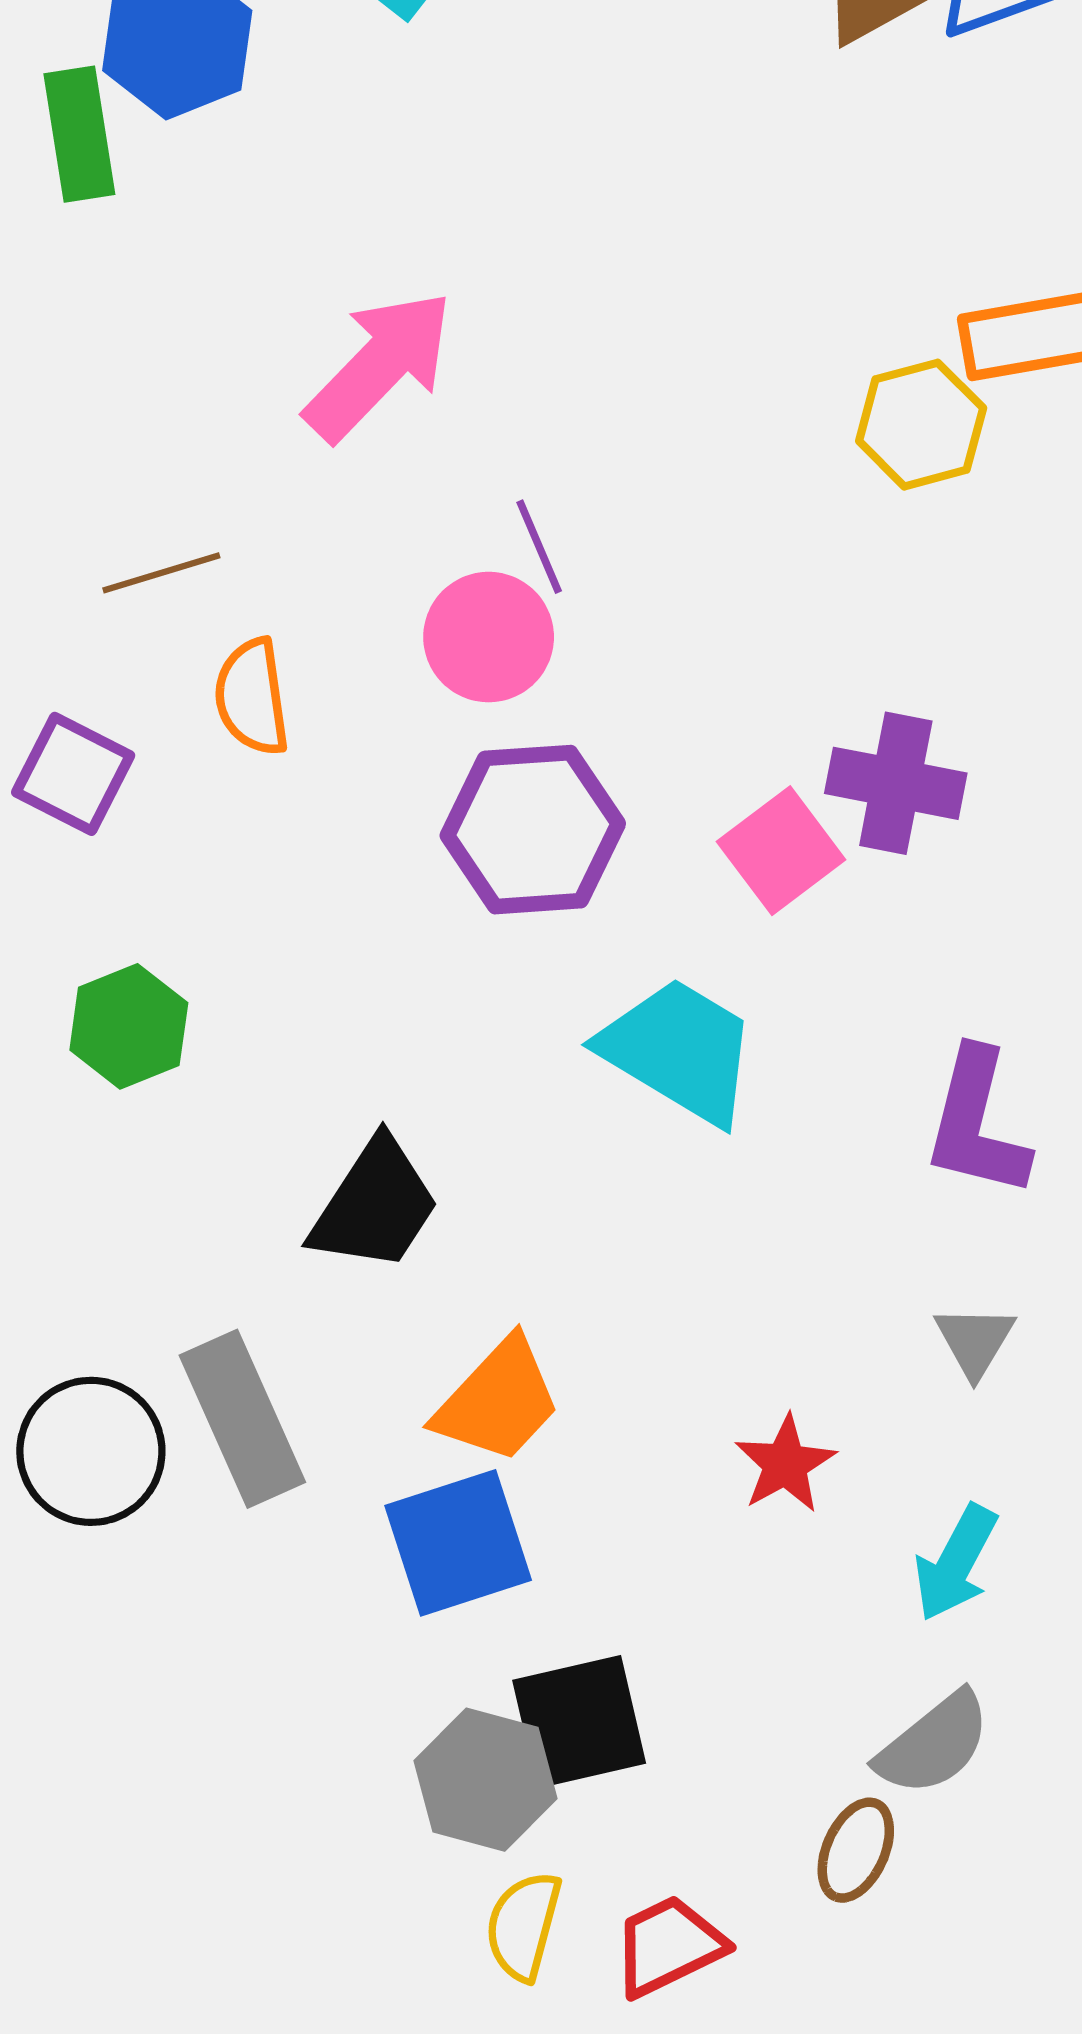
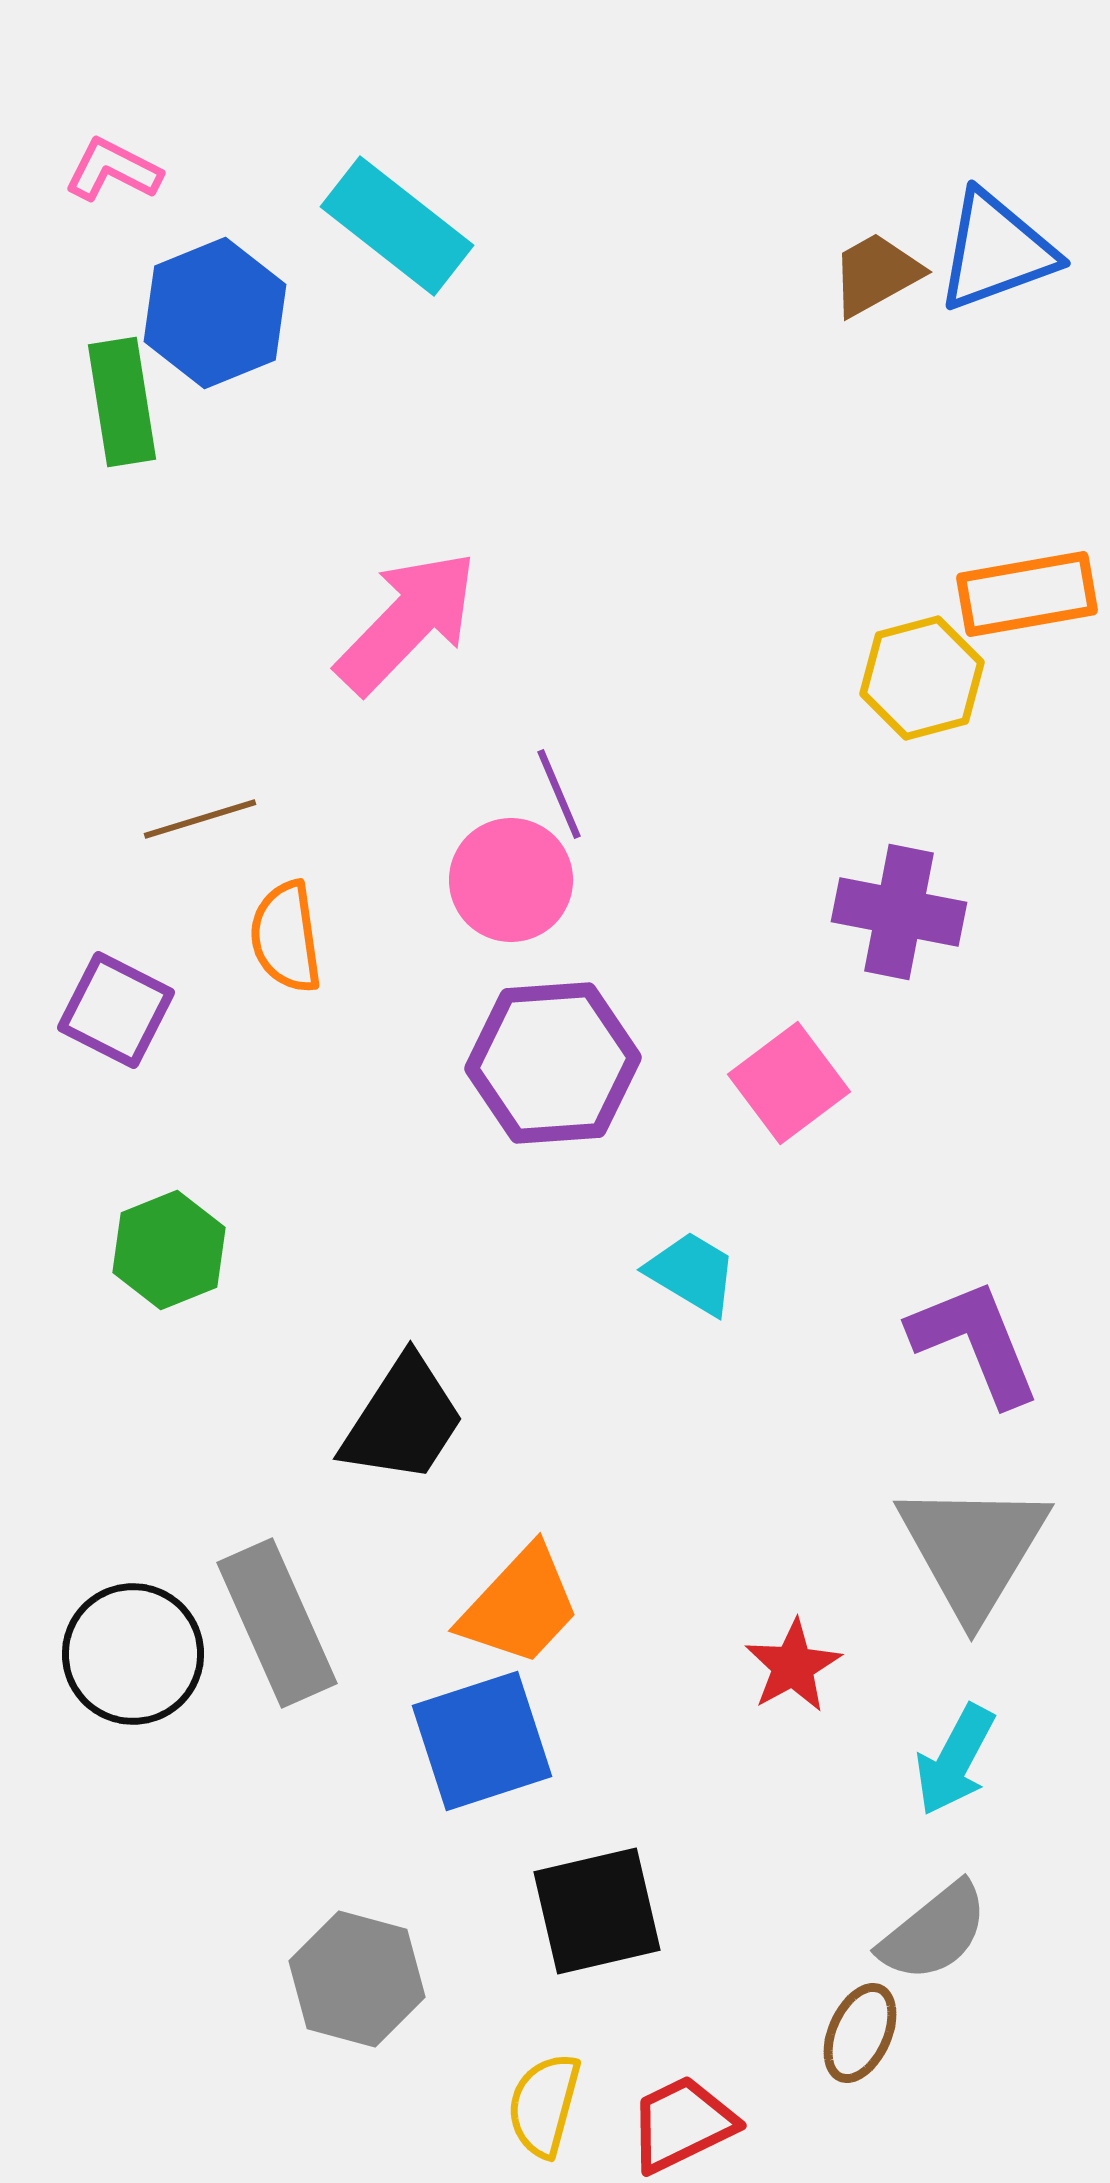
purple cross: (896, 783) -> (899, 912), moved
cyan trapezoid: (679, 1051) -> (692, 1273), size x0.6
purple L-shape: (977, 1123) -> (975, 1342), turned 144
gray triangle: (975, 1341) -> (973, 1549), size x2.0
gray hexagon: (485, 1780) -> (357, 1979), moved

